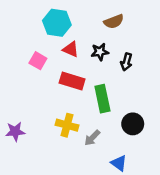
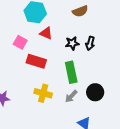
black star: (100, 52) -> (72, 43), moved
red rectangle: (72, 81) -> (36, 61), moved
gray arrow: (92, 138) -> (71, 96), moved

